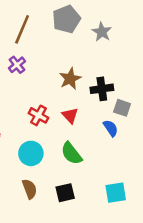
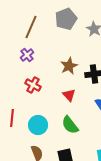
red cross: (39, 115) -> (33, 85), moved

